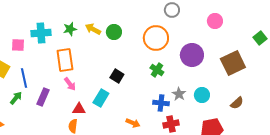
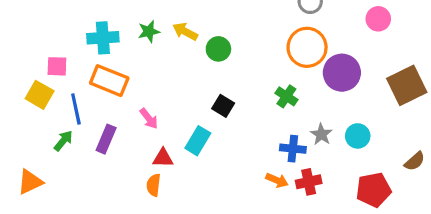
green circle: (114, 32) -> (218, 49), moved
orange circle: (156, 38) -> (307, 47), moved
pink square: (18, 45) -> (57, 66), moved
orange rectangle: (65, 60) -> (109, 81), moved, turned -60
brown semicircle: (237, 103) -> (415, 161), moved
orange arrow: (133, 123) -> (277, 180), moved

